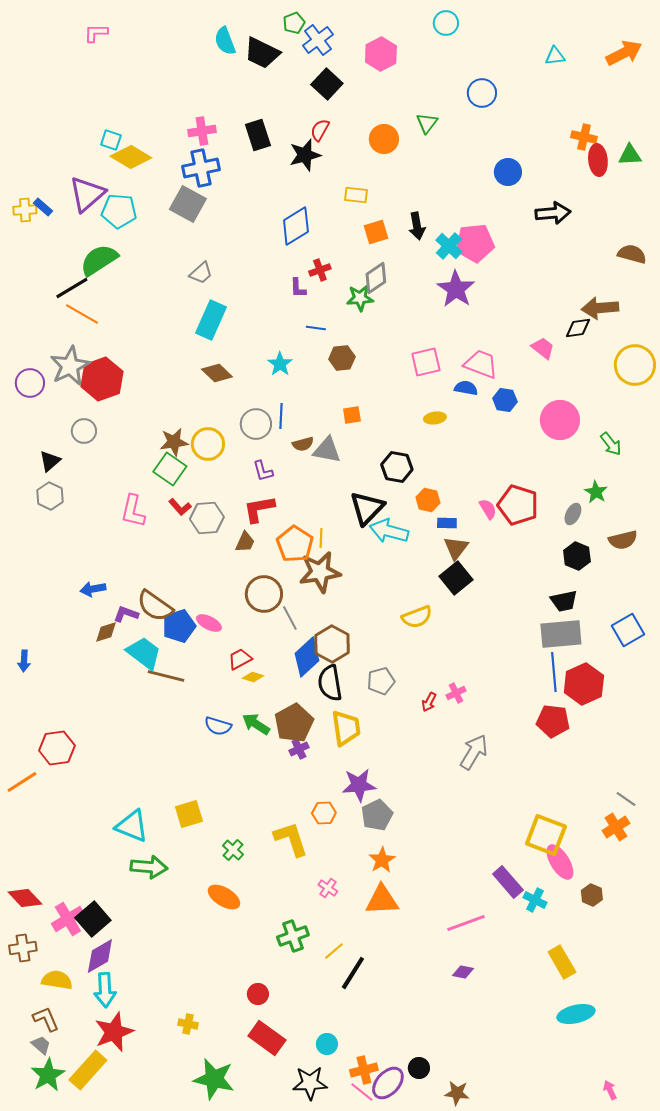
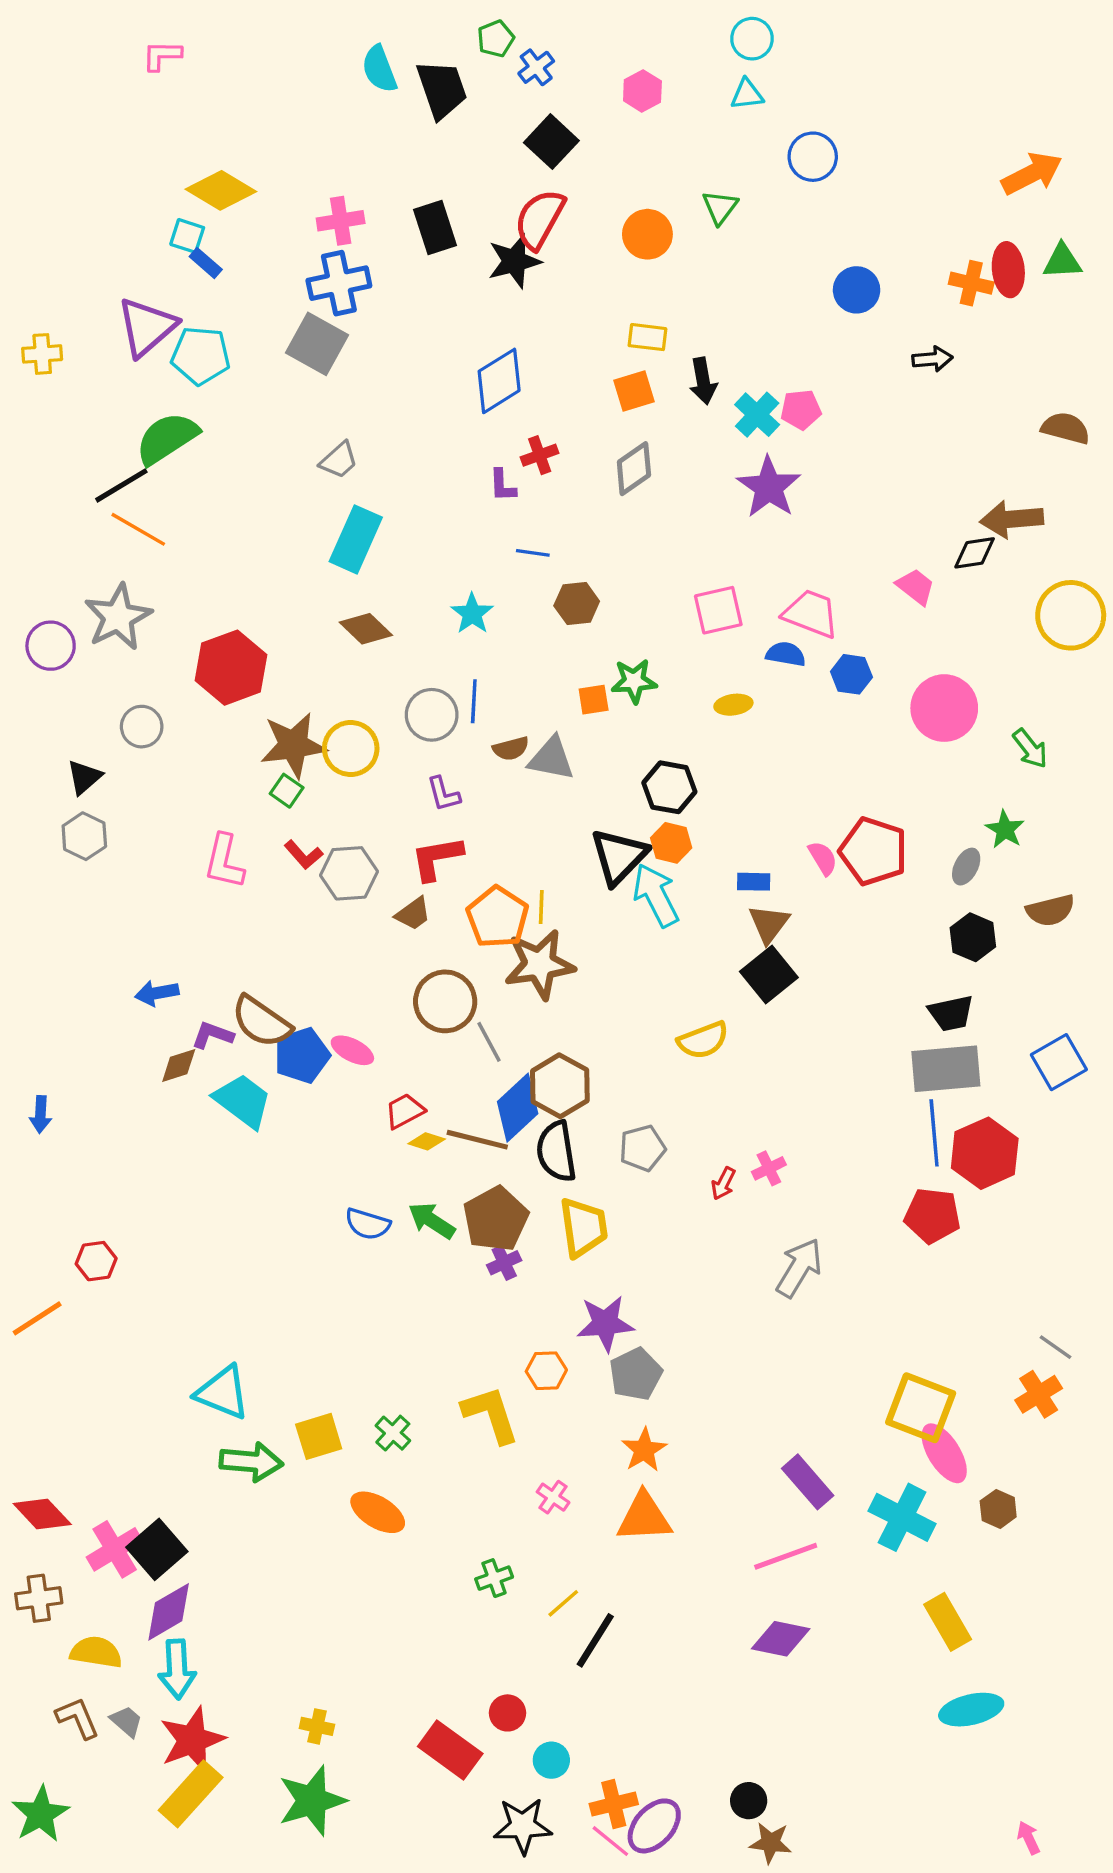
blue cross: (318, 40) -> (536, 67), size x0.7
black trapezoid: (262, 53) -> (442, 89), turned -135
orange arrow: (624, 53) -> (1032, 174), moved
pink hexagon: (381, 54) -> (642, 91), size x0.7
cyan triangle: (555, 56) -> (747, 94), moved
red semicircle: (320, 130) -> (540, 219), size x1.6
orange cross: (584, 137) -> (971, 283), moved
yellow diamond: (131, 157) -> (221, 190), moved
yellow rectangle: (356, 195) -> (647, 337), moved
blue rectangle: (43, 207) -> (206, 263), moved
black arrow: (553, 213) -> (932, 359), size x0.7
pink pentagon: (475, 243) -> (801, 410), size x0.6
green star: (360, 298) -> (634, 681), moved
red hexagon: (102, 379) -> (231, 668), moved
brown star: (174, 442) -> (293, 745), size x1.4
green square: (170, 469) -> (287, 791), size x0.6
orange hexagon: (428, 500) -> (671, 843), moved
cyan arrow: (389, 531) -> (656, 895), turned 48
brown trapezoid: (245, 542) -> (413, 914), turned 30
brown line: (166, 676) -> (477, 1140), moved
red hexagon: (57, 748) -> (96, 1261), size x0.7
yellow square: (189, 814) -> (319, 1436), moved
purple rectangle: (508, 882) -> (808, 1482), moved
cyan cross: (535, 900) -> (902, 1517), size x1.6
green cross: (293, 936) -> (494, 1578), size x0.7
purple diamond: (463, 972) -> (781, 1639), size x1.6
red circle: (258, 994) -> (508, 1713), moved
gray trapezoid: (41, 1045) -> (126, 1721), moved
black circle: (419, 1068) -> (749, 1801), moved
yellow rectangle: (88, 1070) -> (191, 1794), moved
green star: (48, 1075) -> (40, 1814), moved
green star: (214, 1079) -> (312, 1801), moved, turned -30

